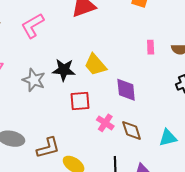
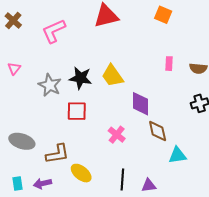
red square: (80, 101) -> (77, 111), moved
brown diamond: (132, 130) -> (158, 131), moved

